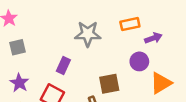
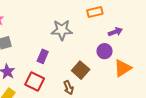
orange rectangle: (130, 24) -> (95, 12), moved
brown square: (109, 84) -> (81, 70), turned -36

